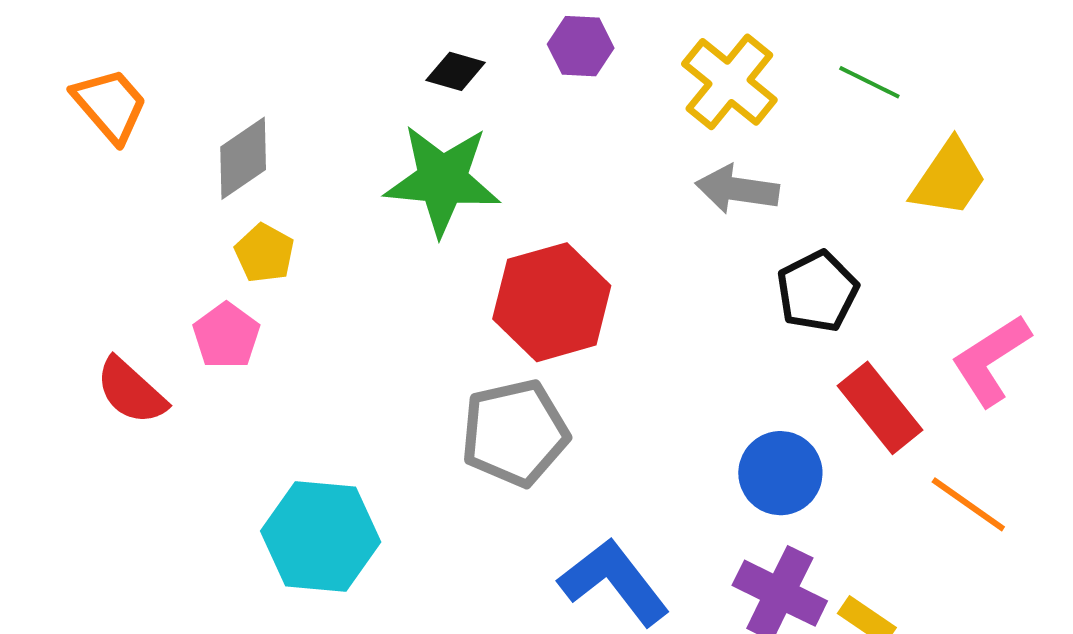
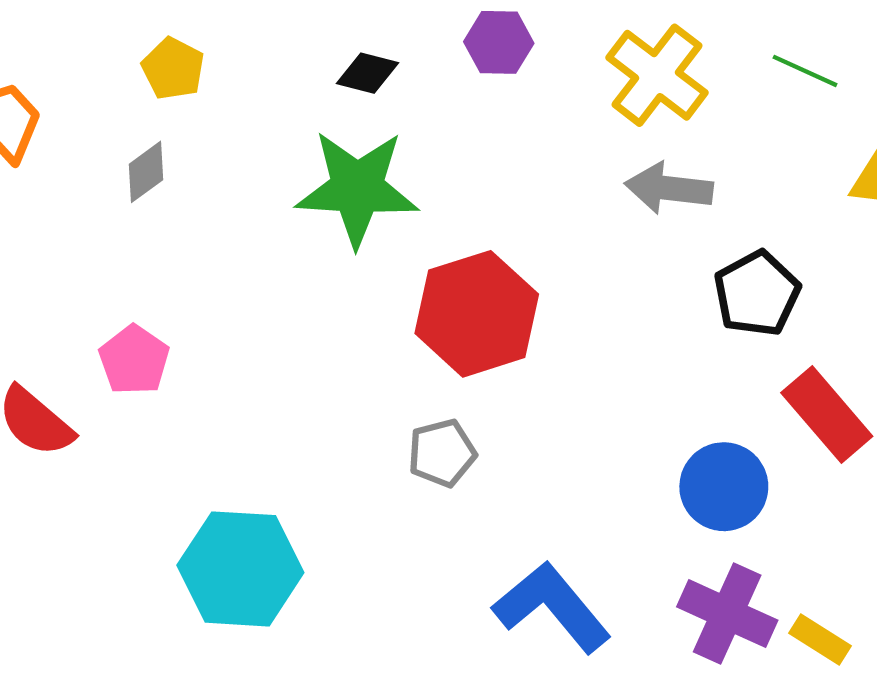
gray diamond: (243, 158) -> (146, 172), size x0.7
yellow pentagon: (264, 253) -> (173, 69), moved
gray pentagon: (515, 433) -> (442, 453), size x0.6

